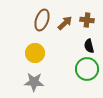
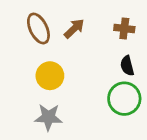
brown ellipse: (42, 20) -> (38, 29), moved, turned -45
brown arrow: (65, 23) -> (74, 29), moved

